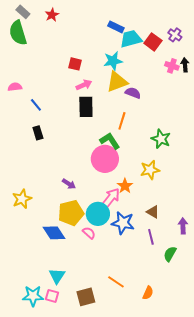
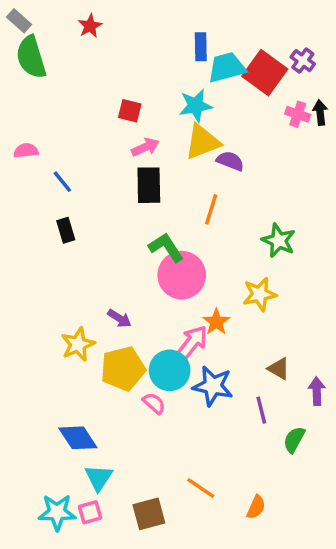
gray rectangle: (23, 12) -> (19, 21), moved
blue rectangle: (116, 27) -> (201, 47), turned 63
red square: (153, 42) -> (265, 73), size x1.4
green L-shape: (110, 141) -> (166, 247), moved
yellow star: (22, 199) -> (78, 344), moved
brown triangle: (153, 212) -> (279, 369), moved
blue diamond: (54, 233) -> (78, 438), moved
pink square: (52, 296) -> (90, 512), turned -32

